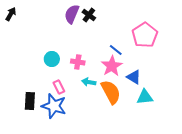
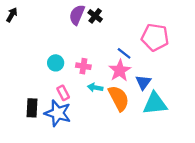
pink pentagon: (145, 35) -> (155, 37), turned -30
blue triangle: (134, 77) -> (143, 82), turned 35
cyan triangle: (145, 97) -> (155, 104), size x1.4

